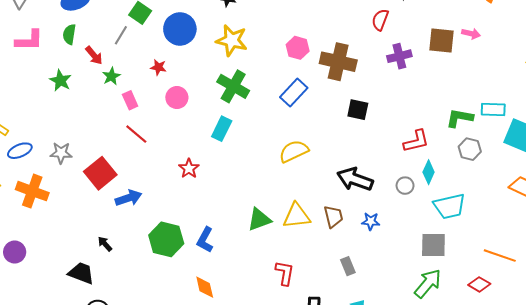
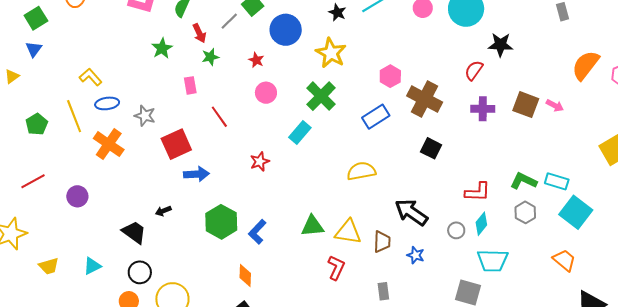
pink rectangle: (130, 100) -> (190, 85), moved
black arrow: (105, 244) -> (163, 211), turned -84
red L-shape: (285, 273) -> (336, 268), moved

